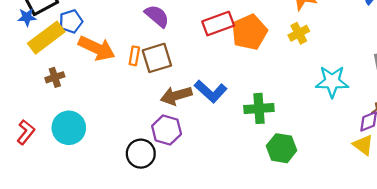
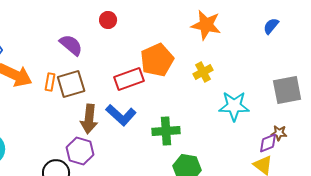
red rectangle: (218, 24) -> (129, 79), moved
yellow cross: (299, 33) -> (203, 72), moved
brown arrow: (176, 96) -> (89, 119), turned -68

